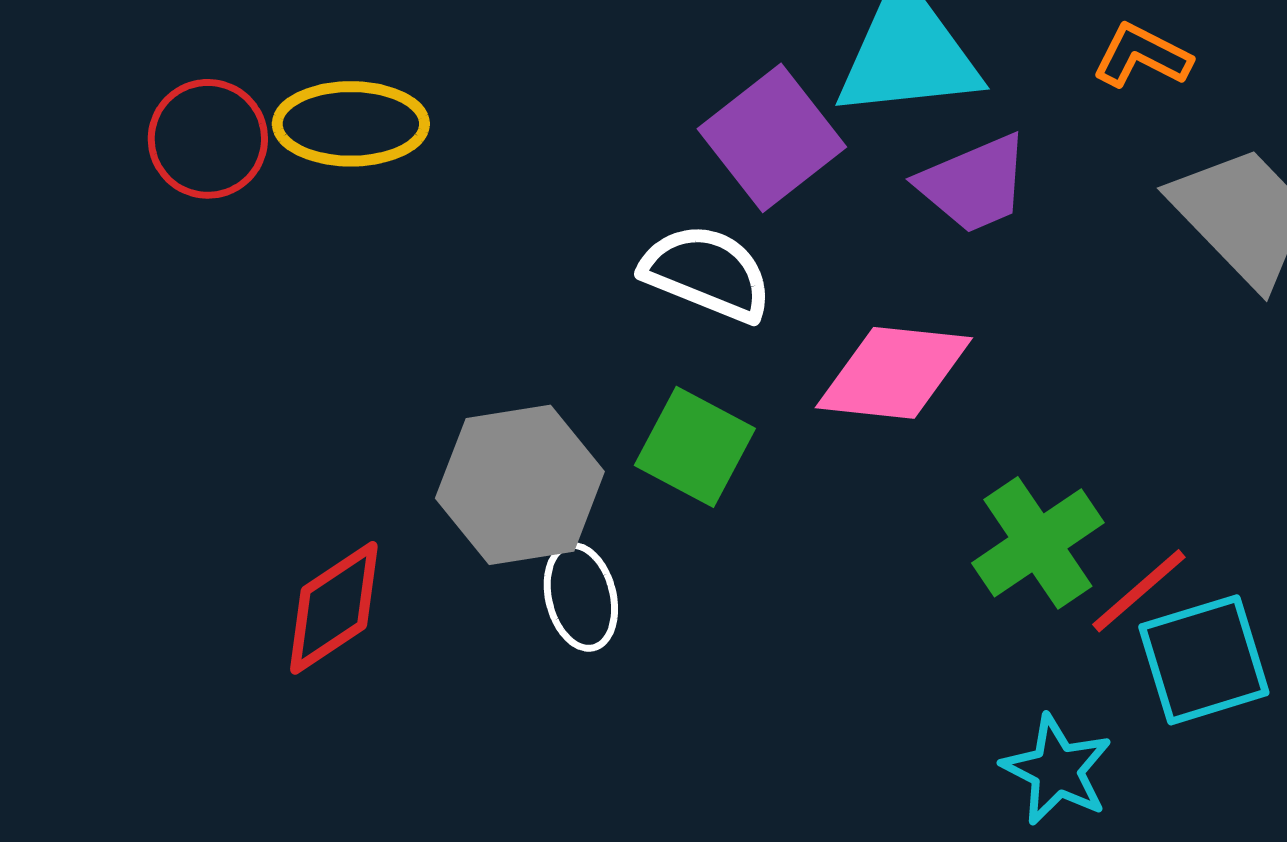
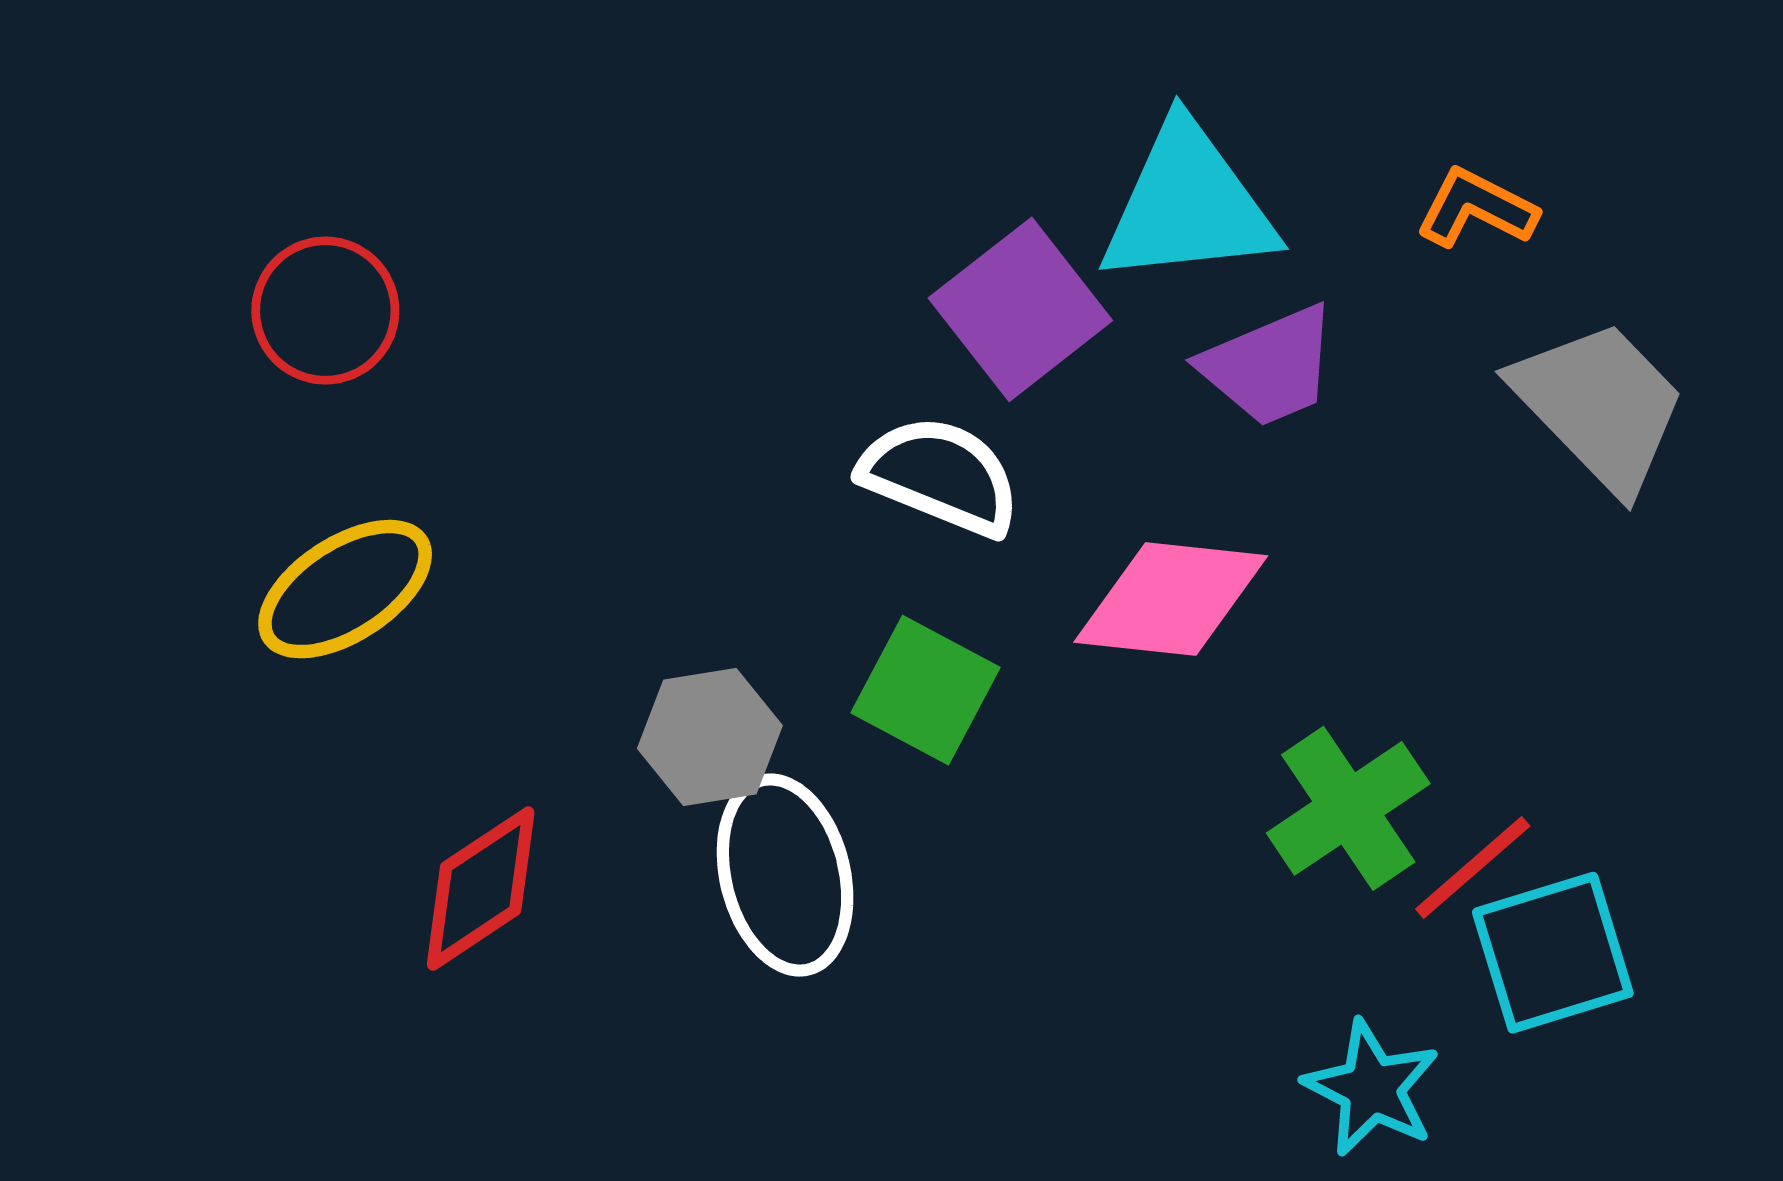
yellow ellipse: (351, 124) -> (345, 589), moved, turned -33
gray hexagon: (520, 485) -> (710, 737), size x0.7
white ellipse: (581, 597) -> (785, 875), size x1.5

